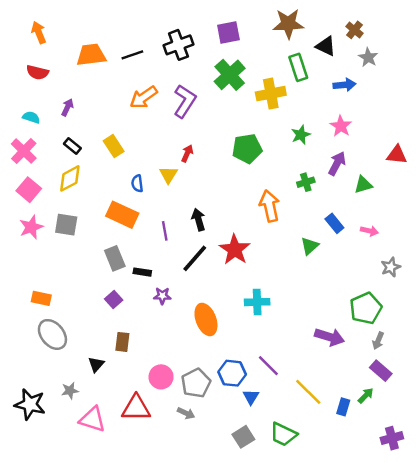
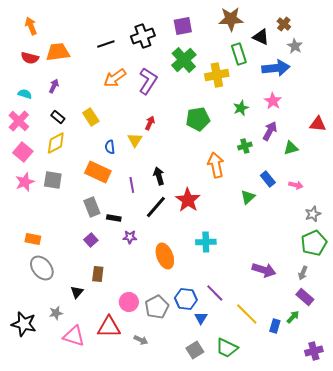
orange trapezoid: (91, 55) -> (58, 52), moved
blue arrow: (344, 85) -> (276, 68), size x1.5
green pentagon: (366, 308) -> (314, 243), moved
gray arrow: (186, 413) -> (141, 340), moved

